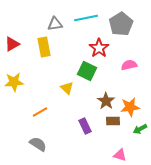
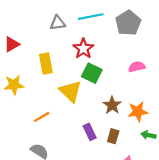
yellow rectangle: (44, 47) -> (46, 64), moved
red star: (99, 48) -> (83, 49), moved
yellow triangle: (67, 88) -> (70, 91), size x1.6
brown rectangle: (113, 121) -> (113, 136), moved, turned -72
green arrow: (140, 129) -> (148, 135), turned 40

